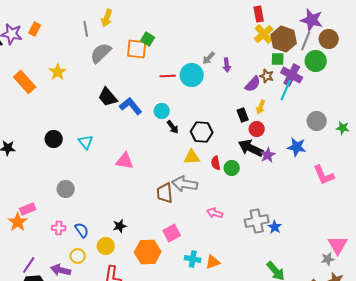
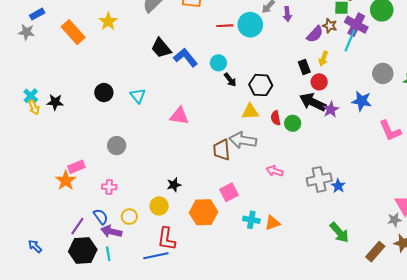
blue semicircle: (82, 230) -> (101, 217), moved

